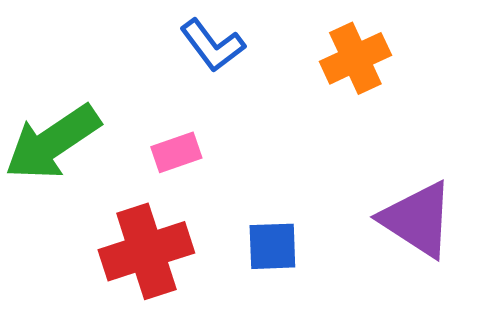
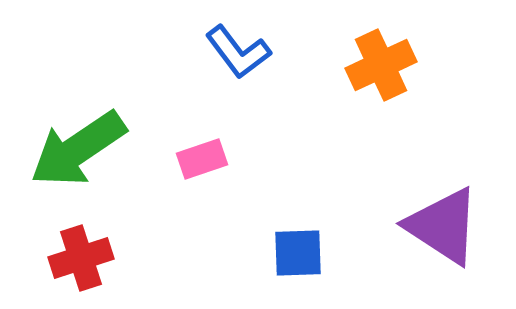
red cross: (146, 251) -> (81, 258), moved, size x0.7

